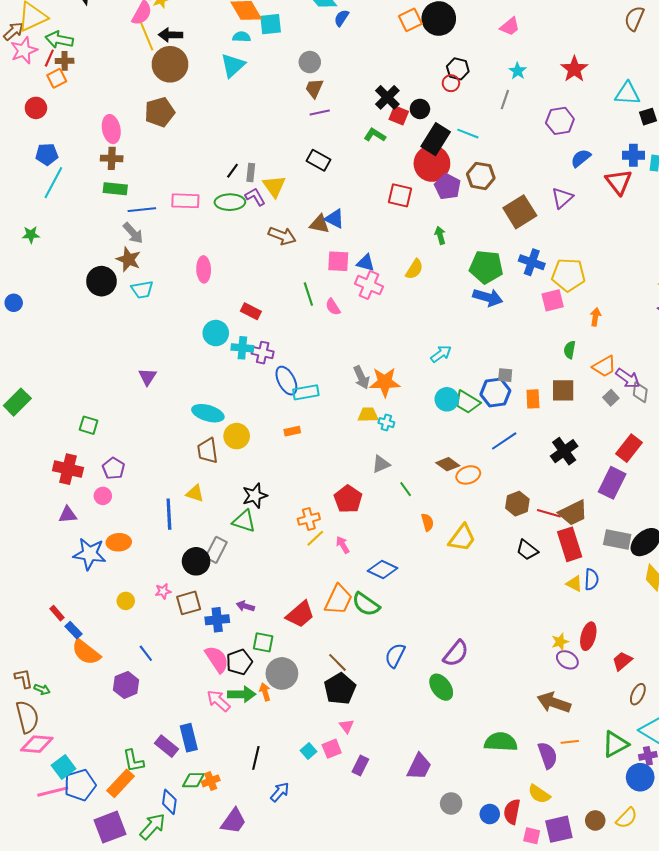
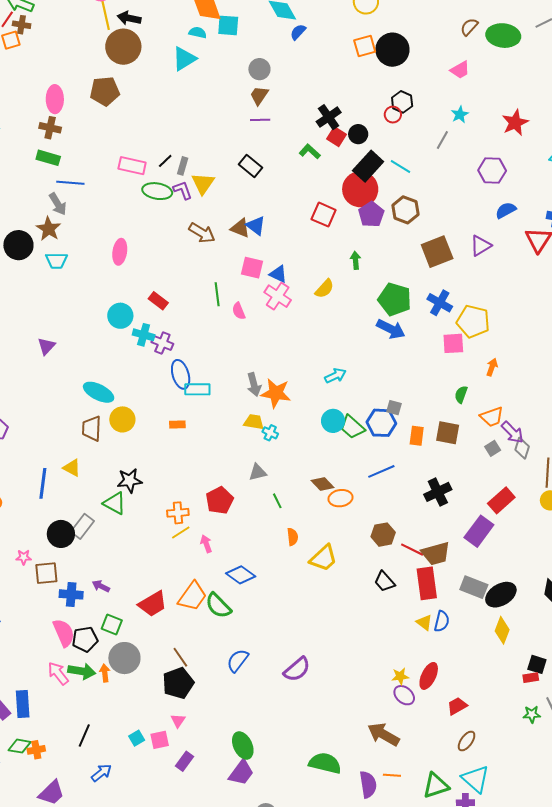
pink rectangle: (185, 201) -> (132, 166), moved
green ellipse: (441, 687) -> (243, 746), moved

